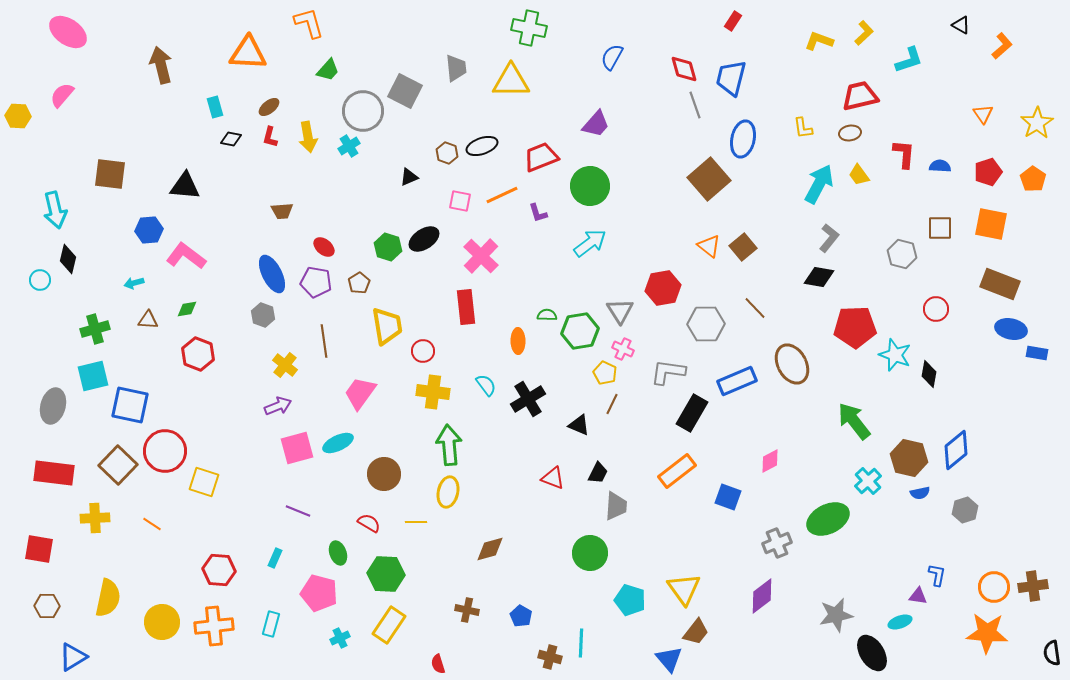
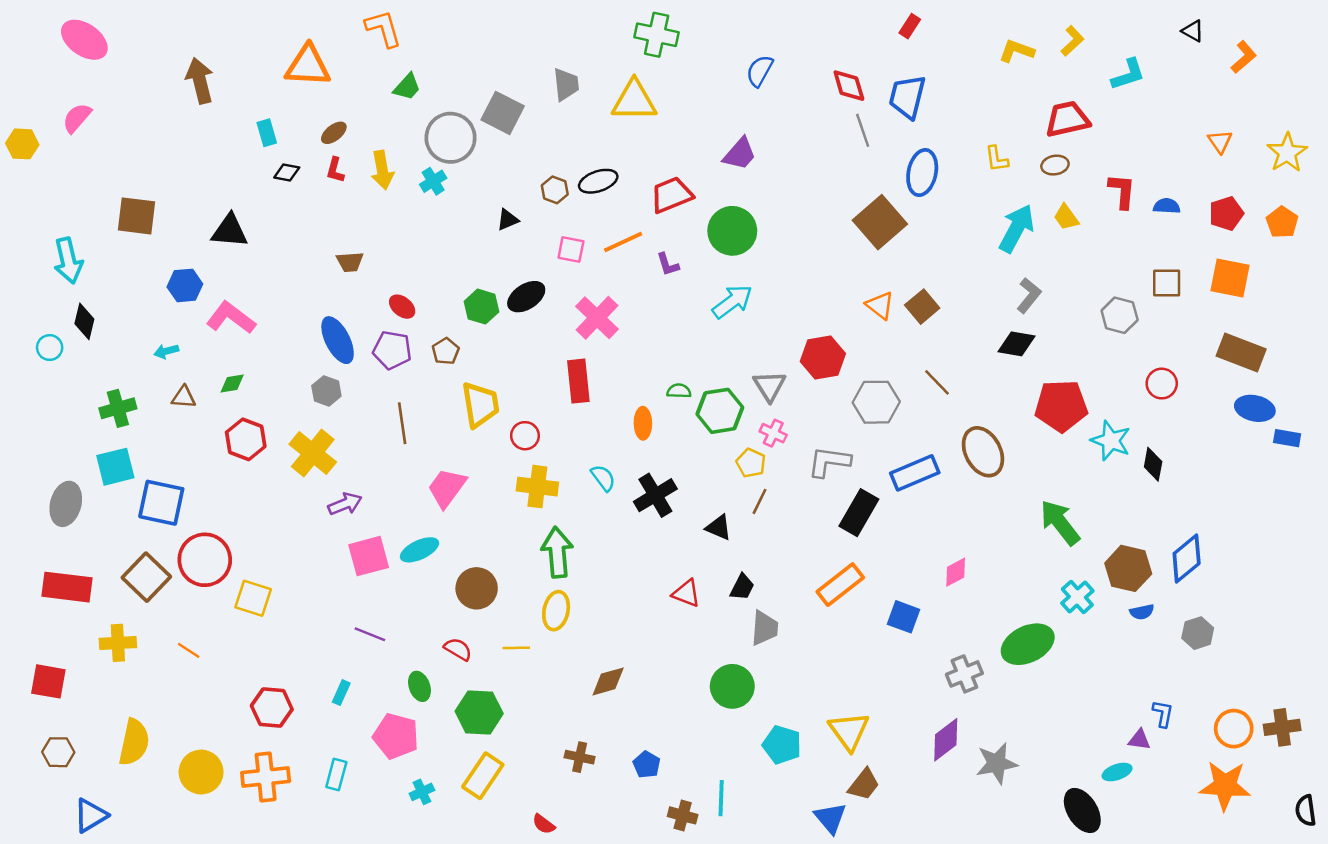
yellow cross: (285, 365) -> (313, 453), moved, size x1.5
gray star: (836, 615) -> (997, 763), moved
red semicircle: (438, 664) -> (544, 824), turned -36

